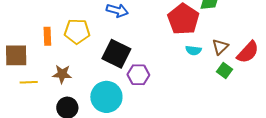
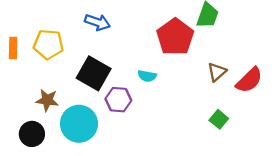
cyan semicircle: (193, 50) -> (147, 76), moved
green square: (224, 70) -> (219, 119), moved
brown star: (62, 74) -> (47, 100), moved

